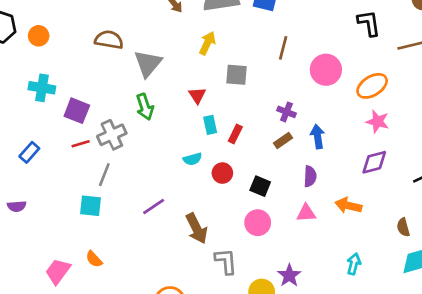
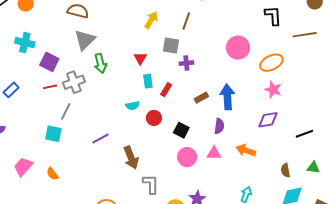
brown line: (283, 48) -> (186, 21), moved
gray triangle: (148, 63) -> (85, 40), moved
purple cross: (286, 112) -> (186, 63), moved, turned -32
blue arrow: (318, 137) -> (227, 97), size x1.4
pink circle: (258, 223) -> (187, 157), moved
pink trapezoid: (58, 271) -> (23, 167), moved

